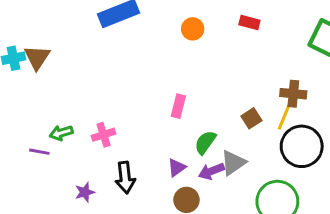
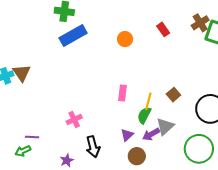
red rectangle: (249, 23) -> (163, 29), turned 48
brown cross: (293, 94) -> (200, 23), moved, turned -30
yellow line: (284, 117) -> (148, 101), moved
green arrow: (61, 133) -> (23, 151), moved

